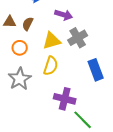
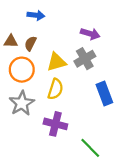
purple arrow: (64, 15) -> (90, 34), moved
orange circle: (20, 48) -> (22, 70), size x1.5
purple cross: (65, 99) -> (55, 124), moved

